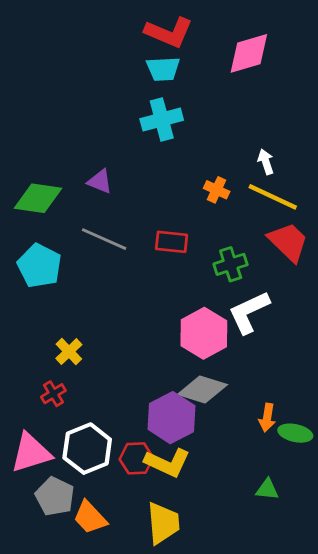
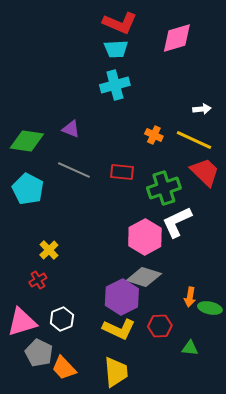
white arrow: (266, 162) -> (202, 109), moved, turned 102
green cross: (231, 264) -> (164, 188), size x1.4
white hexagon: (87, 449) -> (62, 319), size x0.7
red hexagon: (136, 458) -> (160, 326), moved

